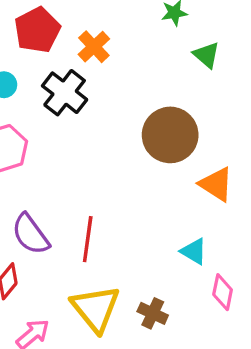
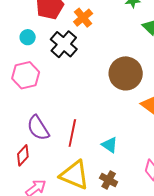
cyan triangle: (194, 251) -> (110, 145), moved
yellow triangle: (96, 308) -> (74, 175), turned -32

